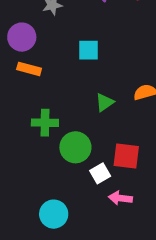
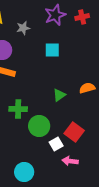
cyan square: (89, 50) -> (52, 50), moved
red square: (126, 156) -> (74, 132), turned 30

